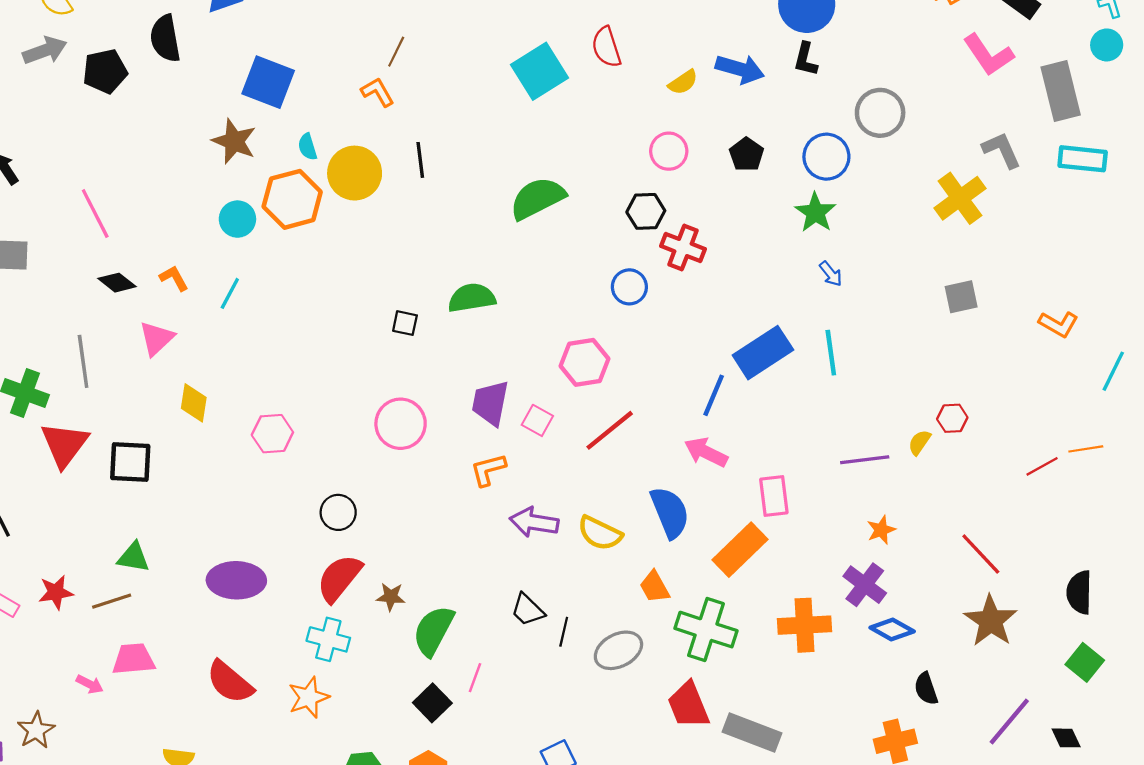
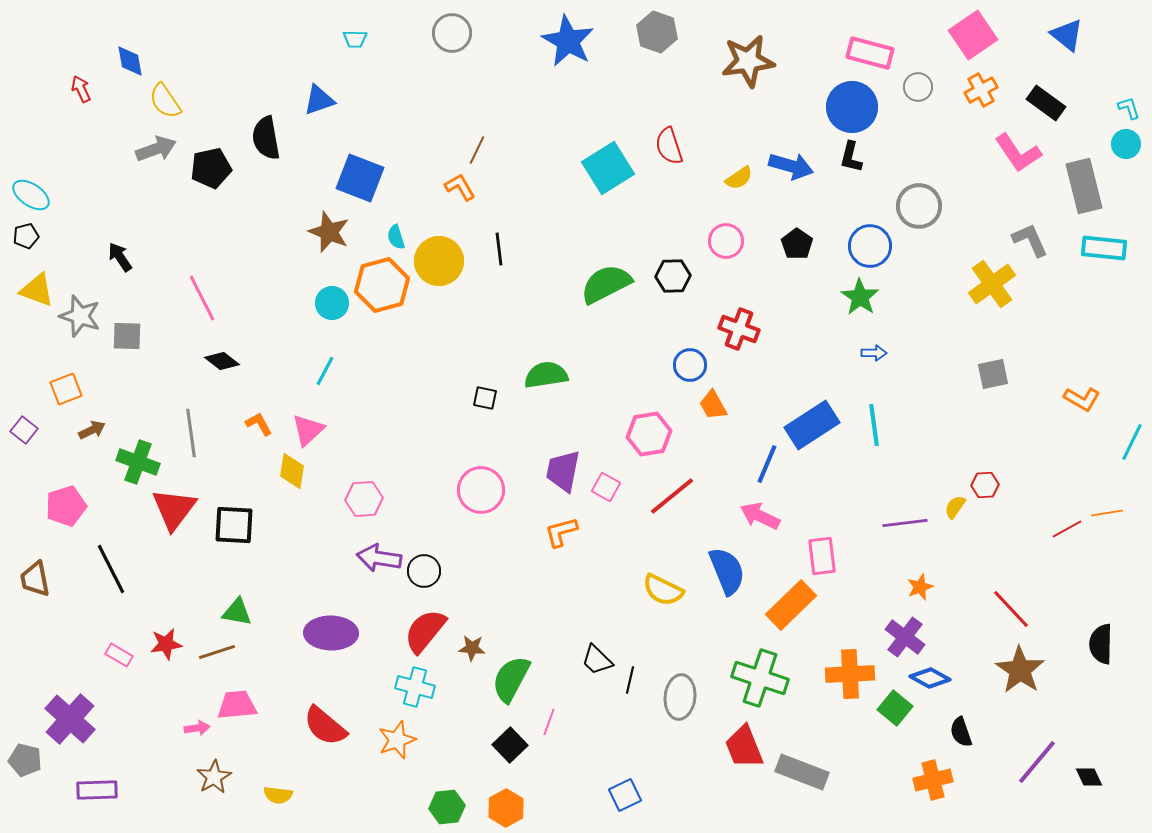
black hexagon: (646, 211) -> (673, 276), moved
blue arrow: (831, 274) -> (874, 353), turned -50
orange L-shape: (174, 278) -> (259, 424), moved
pink triangle: (156, 338) -> (308, 430), moved
purple arrow: (534, 522) -> (379, 558), moved
orange trapezoid: (655, 587) -> (713, 405), moved
gray ellipse: (618, 650) -> (680, 697), turned -57
green square: (1085, 662) -> (895, 708), moved
pink arrow: (90, 684) -> (197, 728), turned -35
brown star: (36, 730) -> (214, 777), moved

